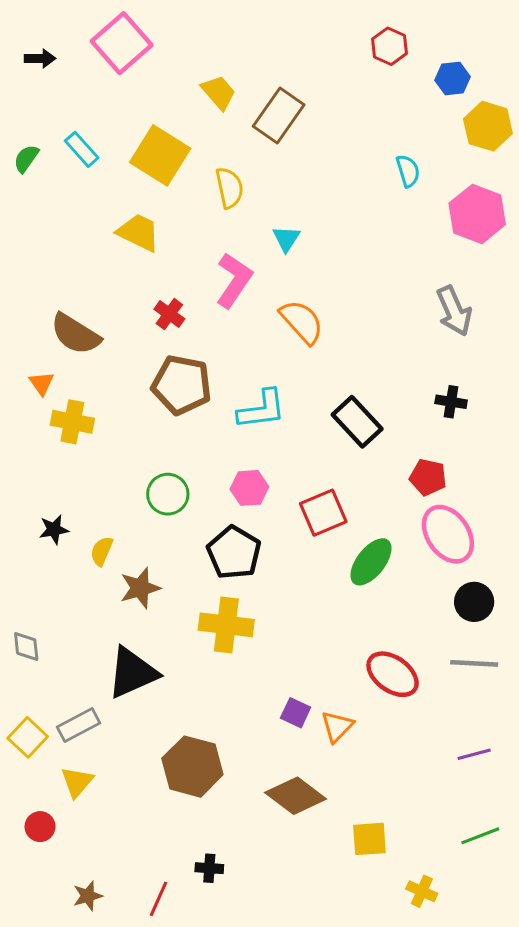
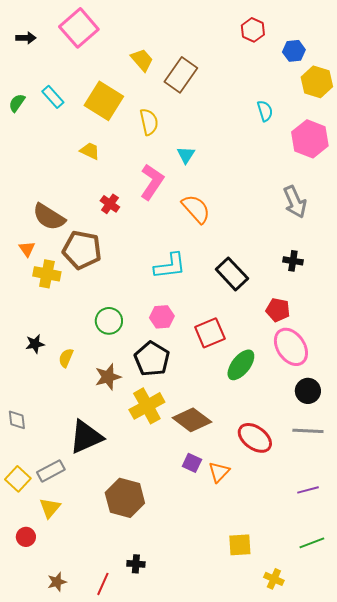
yellow trapezoid: (139, 232) -> (90, 151), size x0.7
brown pentagon: (182, 385) -> (82, 250), moved
brown star: (140, 588) -> (108, 377), moved
yellow cross: (226, 625) -> (147, 406), turned -36
brown diamond: (296, 796) -> (192, 420), moved

